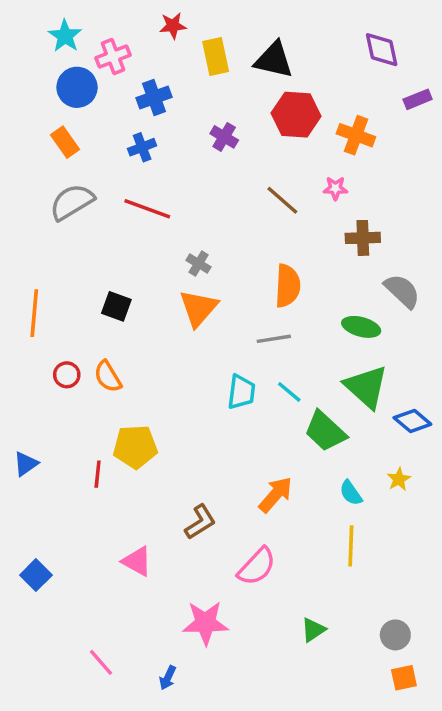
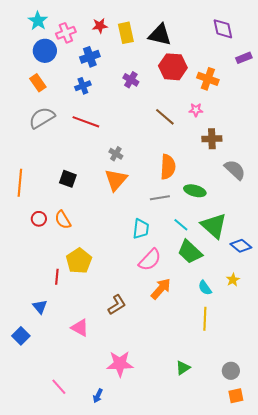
red star: (173, 26) -> (100, 26), moved
green ellipse: (361, 327) -> (195, 191), moved
cyan line: (289, 392) -> (181, 225), moved
yellow pentagon: (135, 447) -> (79, 261), turned -30
blue triangle: (26, 464) -> (40, 307), moved, turned -35
pink semicircle: (257, 566) -> (150, 260), moved

